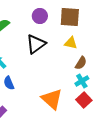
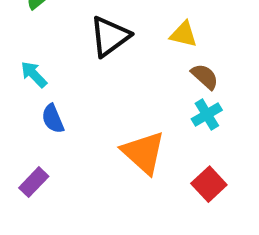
brown semicircle: (81, 63) -> (205, 77), turned -80
red square: (84, 100) -> (209, 184), moved

